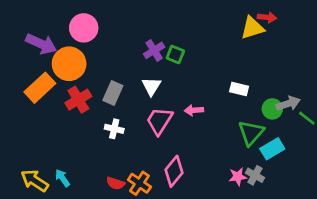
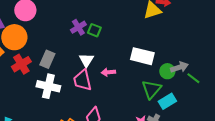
white triangle: (151, 86) -> (86, 60), moved
white rectangle: (239, 89) -> (142, 56), size x1.6
pink trapezoid: (159, 121) -> (82, 80), turned -45
white cross: (114, 129) -> (48, 86), size x1.6

